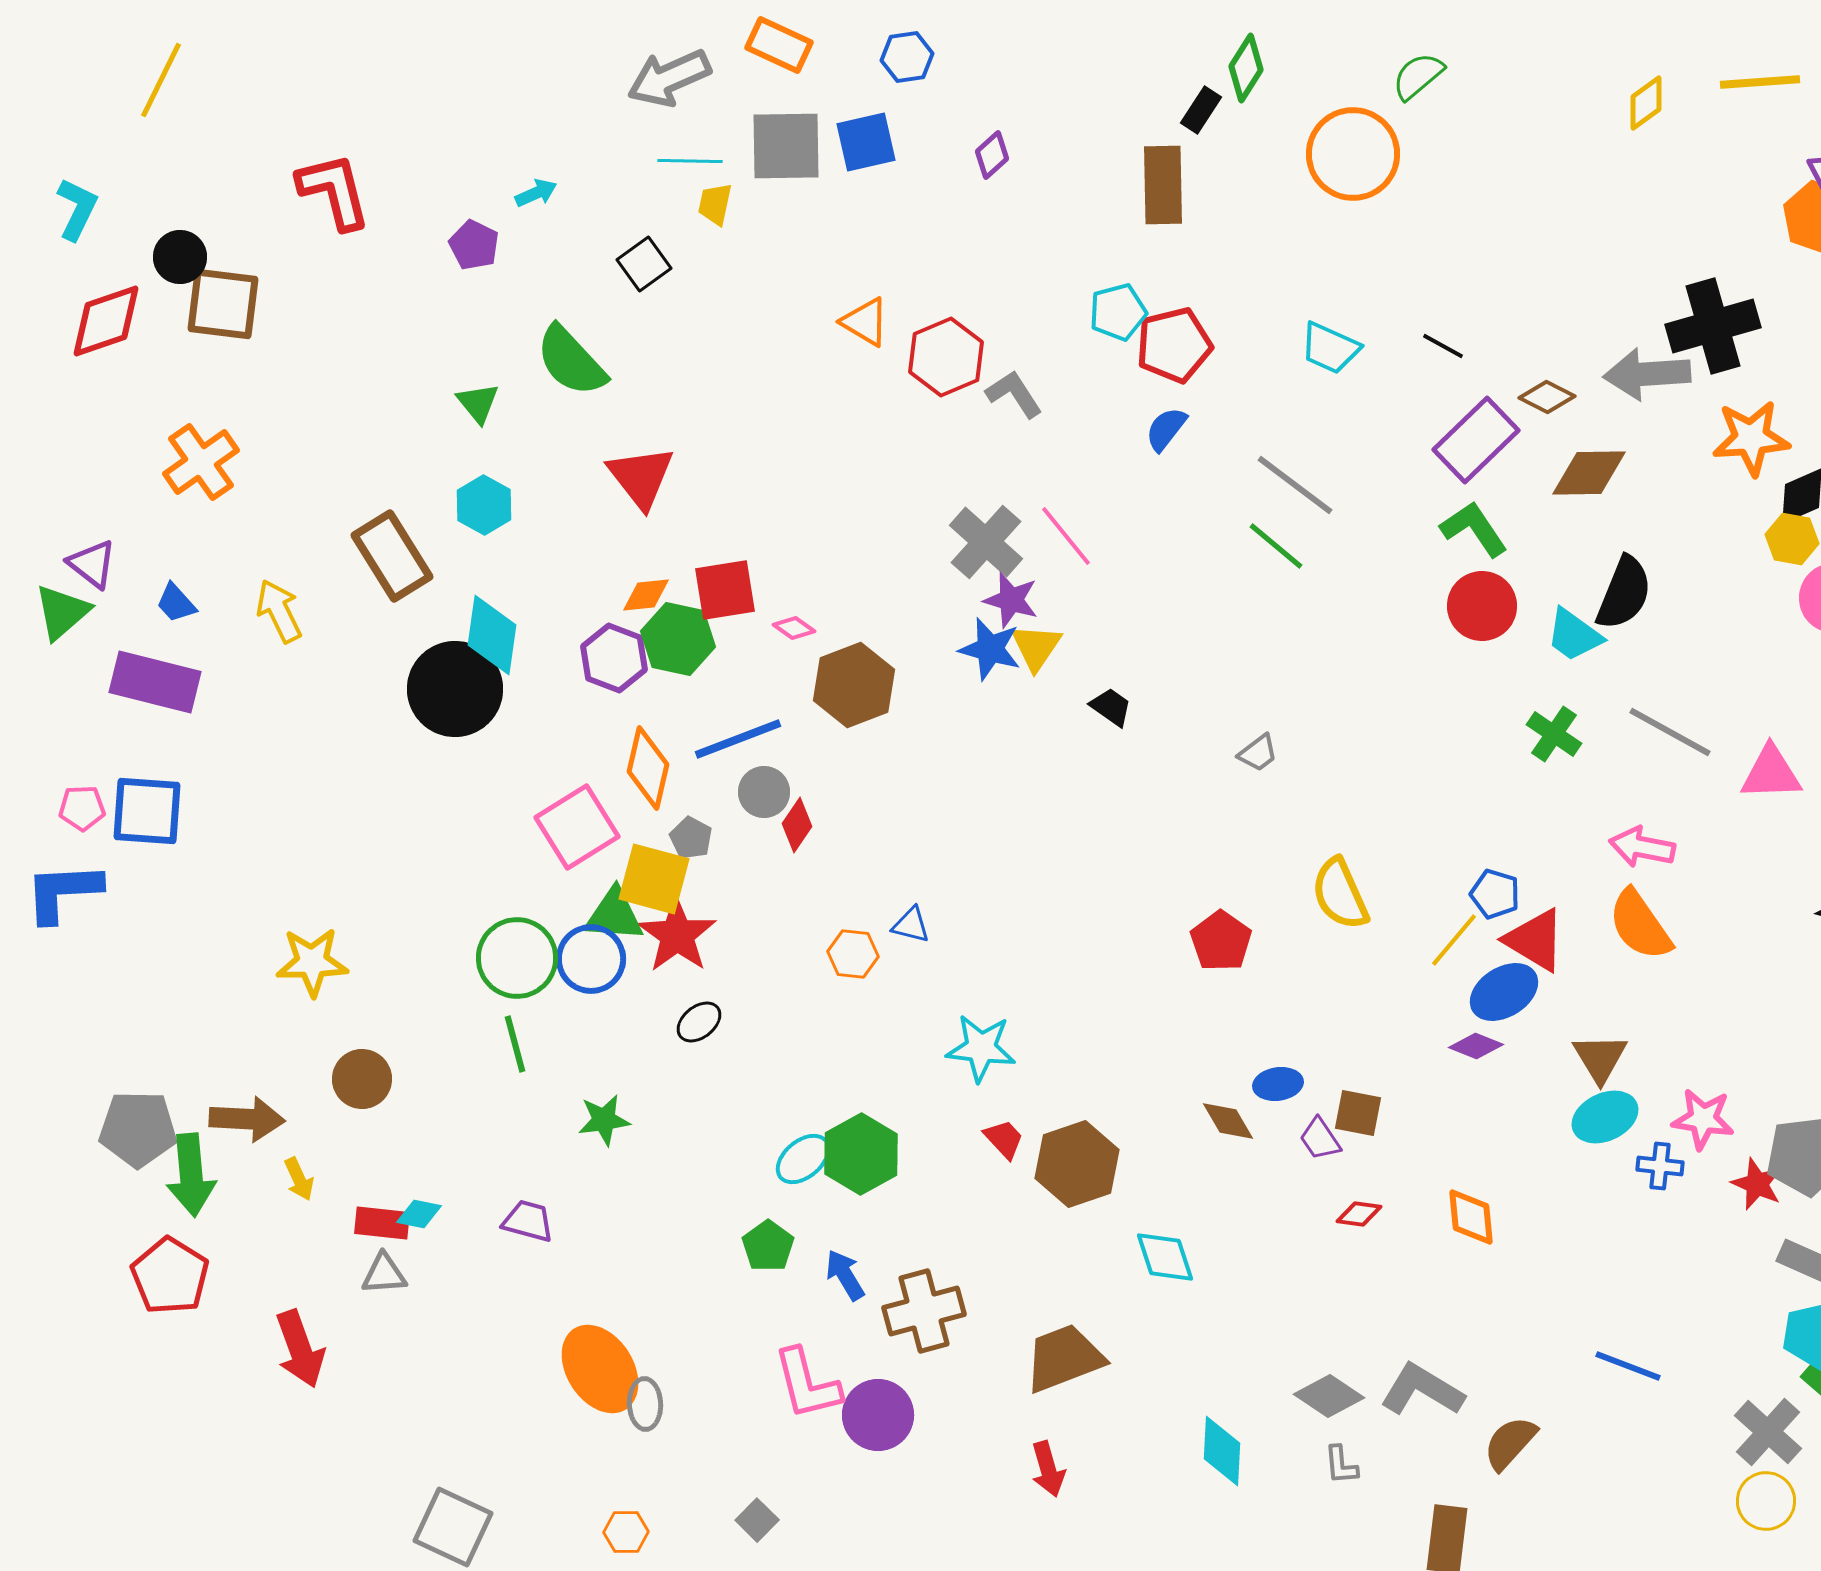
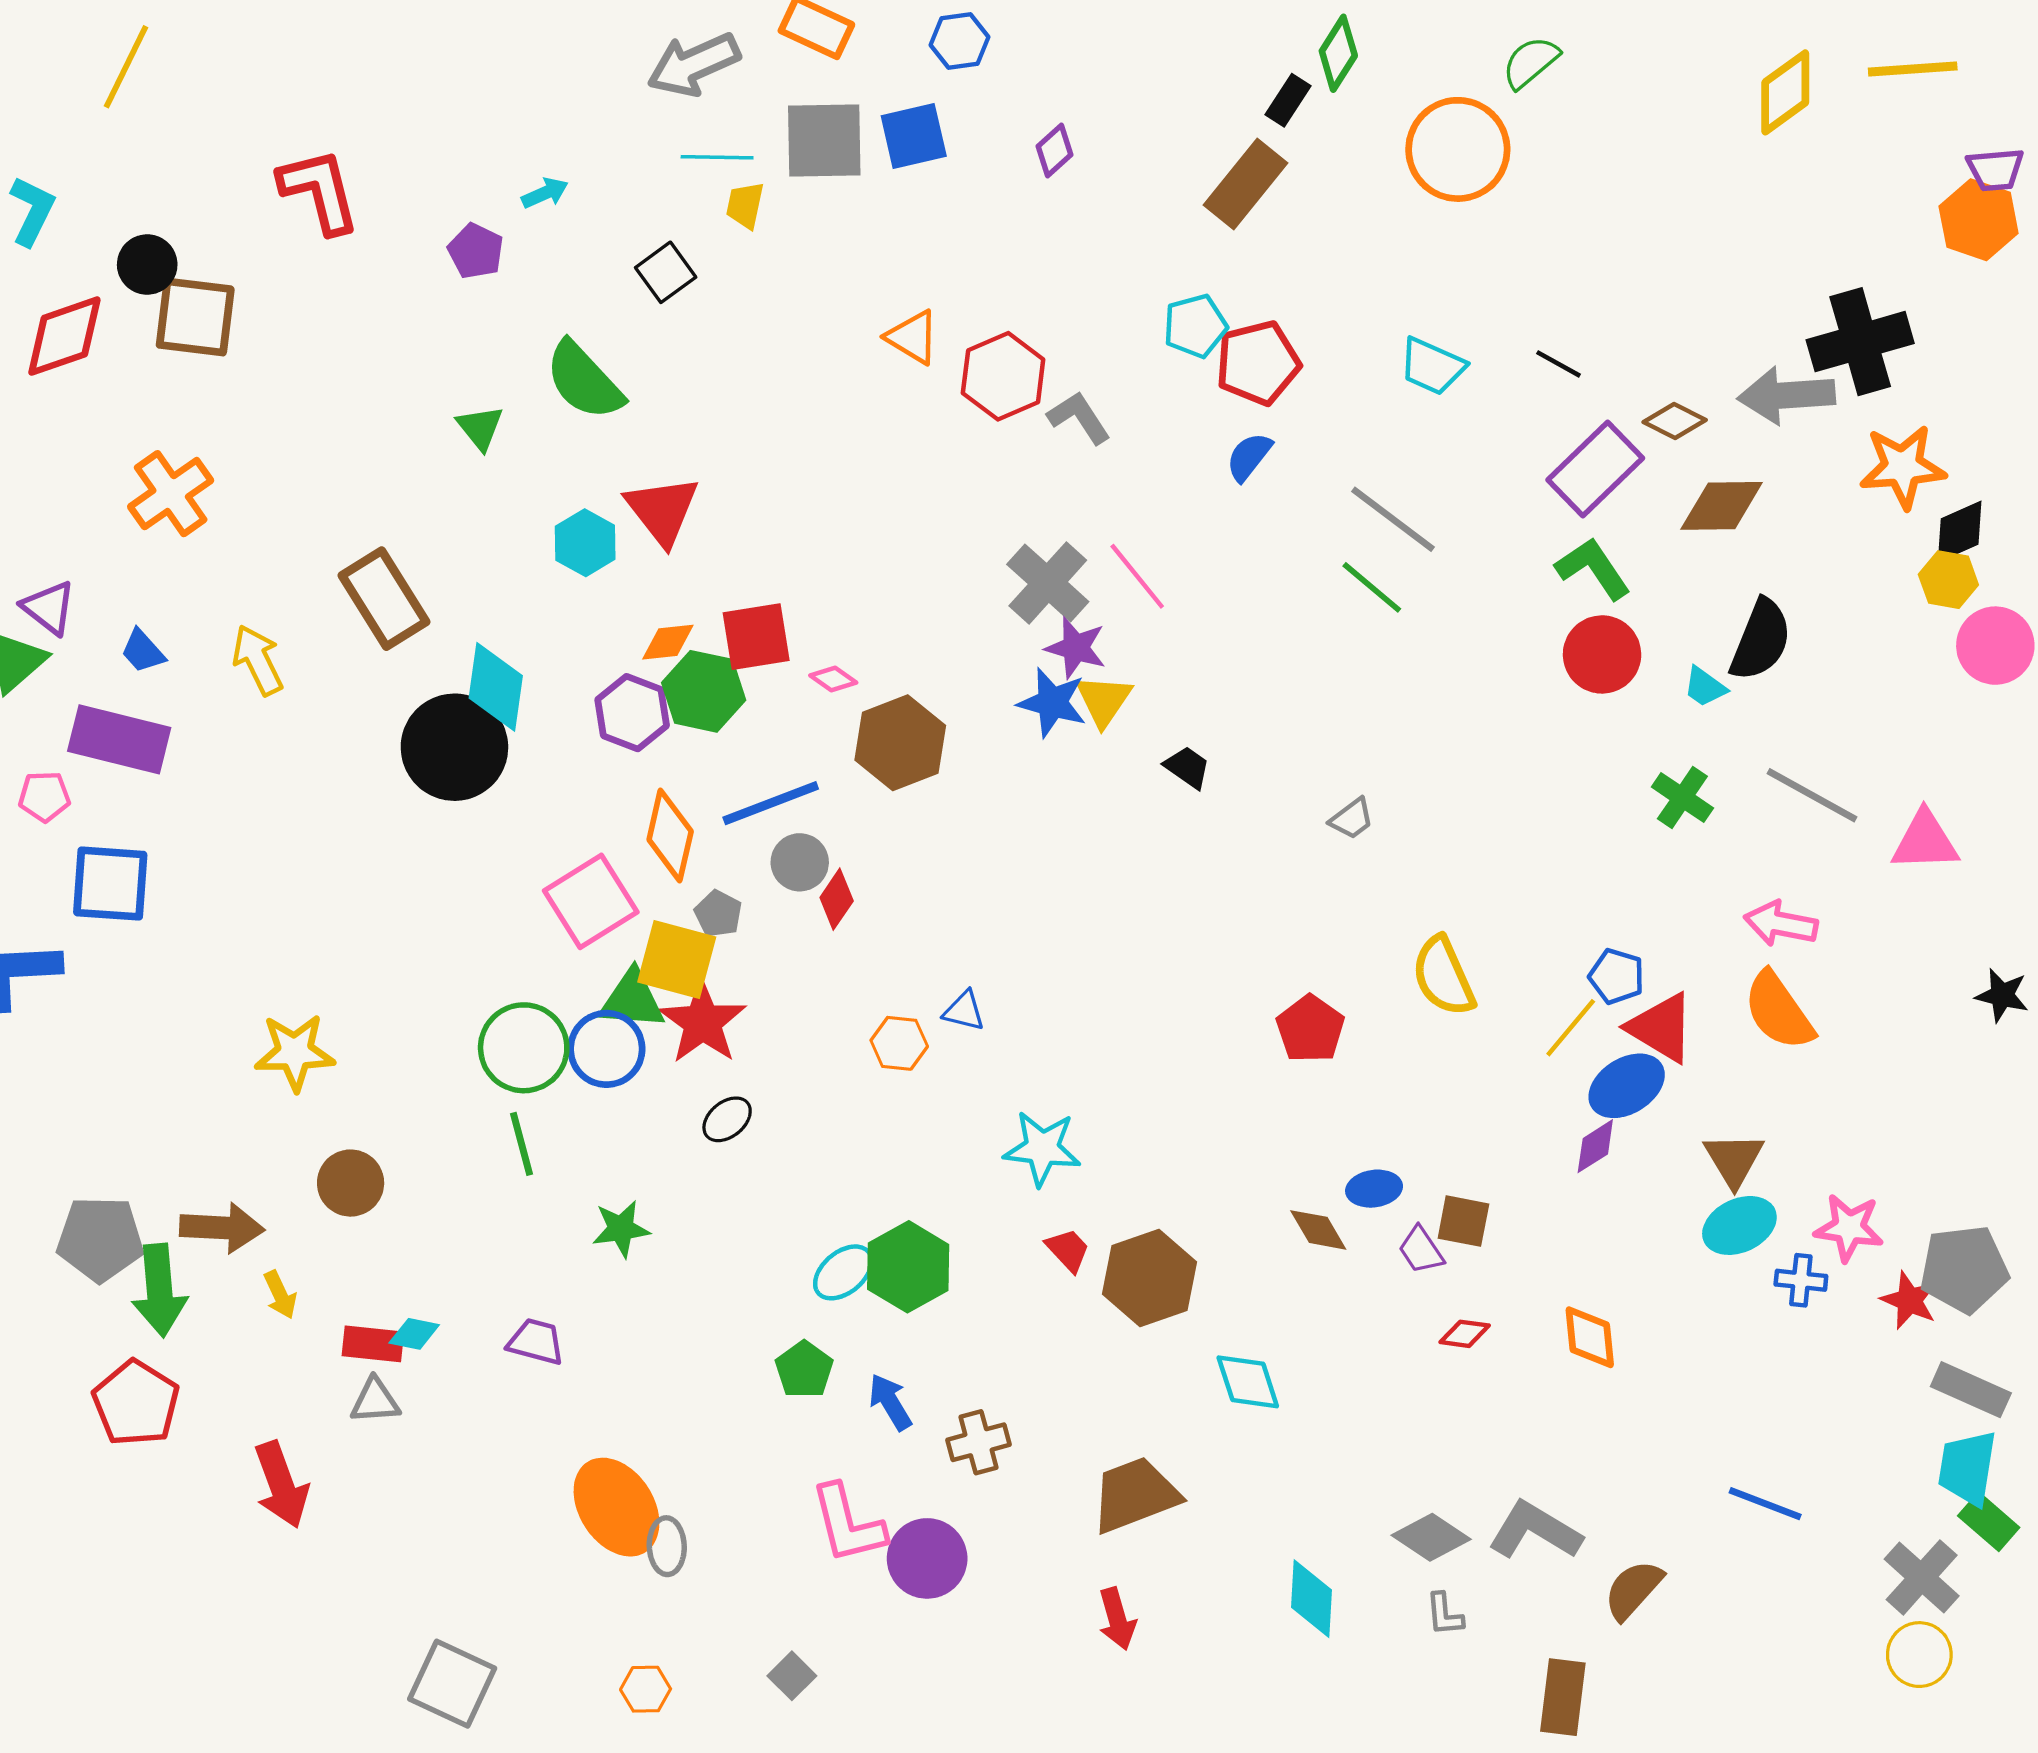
yellow diamond: (1646, 103) -> (1785, 92), size x1.4
brown rectangle: (1163, 185) -> (1246, 184), turned 40
cyan hexagon: (484, 505) -> (585, 543), moved
cyan trapezoid: (1574, 635) -> (1705, 687), size x0.7
pink pentagon: (82, 808) -> (44, 796), moved
purple diamond: (1476, 1046) -> (1595, 1146), turned -54
brown cross: (924, 1311) -> (979, 1442), size x0.7

